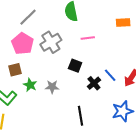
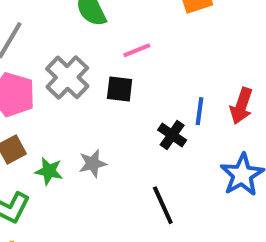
black square: (75, 66) -> (120, 89), moved
blue line: (110, 75) -> (199, 111), turned 64

